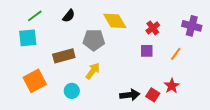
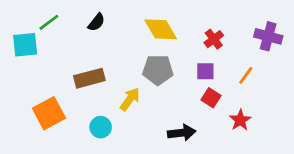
cyan square: (28, 38) -> (25, 45), moved
gray pentagon: (94, 40) -> (158, 70), moved
red square: (153, 95) -> (211, 98), moved

